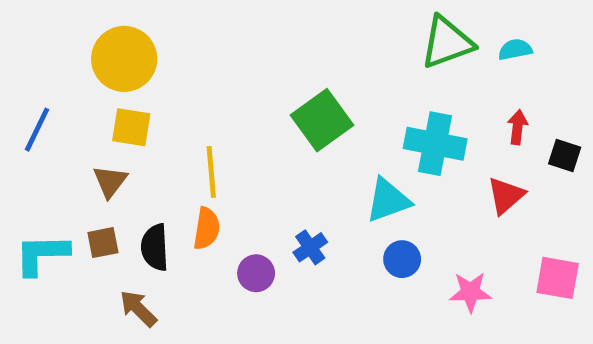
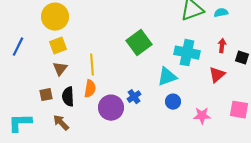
yellow square: (131, 127) -> (58, 46), turned -30
brown triangle: (110, 181) -> (60, 69), moved
cyan L-shape: (42, 254) -> (20, 123), moved
purple circle: (256, 273) -> (111, 108), size x1.6

